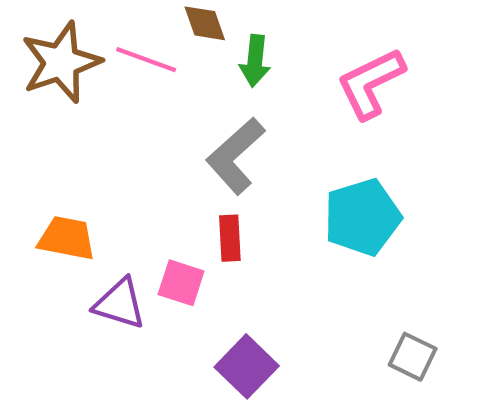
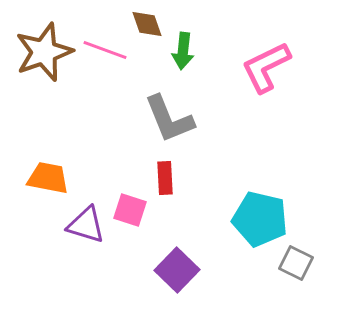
gray L-shape: (235, 156) -> (169, 119), turned -70
cyan pentagon: (362, 217) -> (260, 219), moved, turned 30

